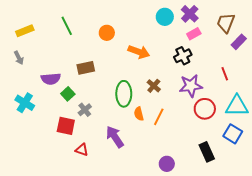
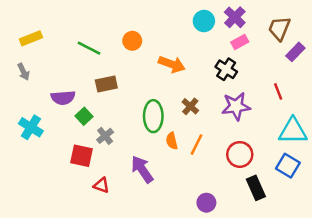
green line: (67, 26) -> (89, 48), moved, turned -36
black cross: (183, 56) -> (226, 69), turned -30
red circle: (205, 109) -> (240, 154), moved

